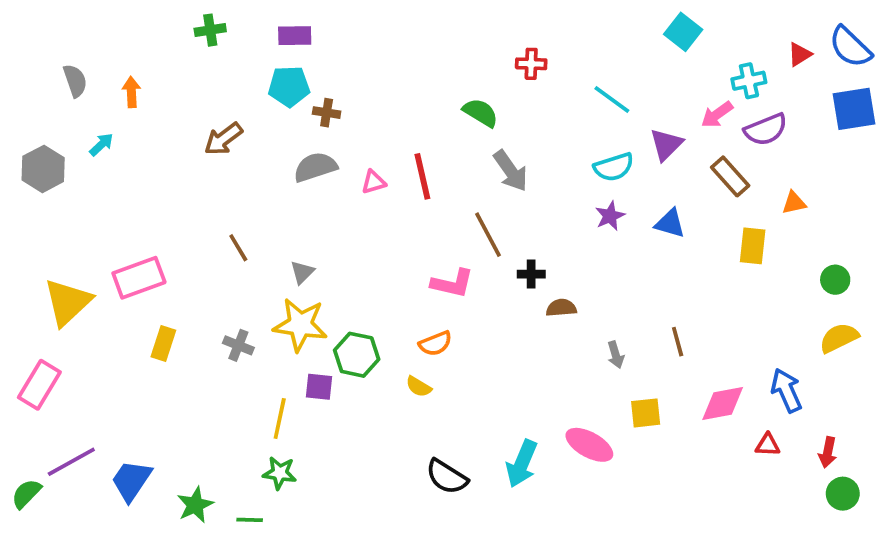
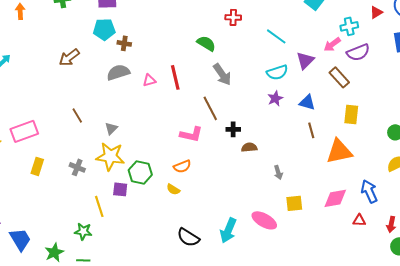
orange arrow: (131, 92) -> (20, 11), moved
orange triangle: (794, 203) -> (339, 151), moved, size x2.0
brown line: (678, 342) -> (311, 130), moved
yellow line: (280, 419) -> (99, 206), turned -30
green star: (280, 473) -> (83, 231), moved
blue trapezoid: (131, 480) -> (20, 239), turned 115

